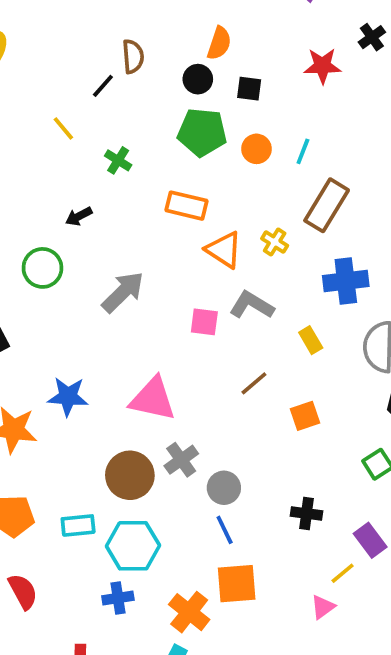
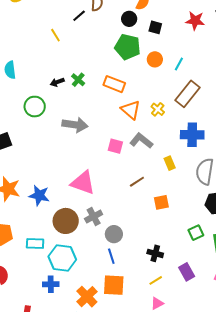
green cross: (118, 160) -> (78, 80), moved
gray arrow: (123, 292) -> (75, 125), turned 45
blue star: (68, 396) -> (39, 195), moved
yellow line: (343, 573) -> (156, 280), moved

